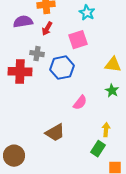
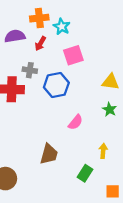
cyan star: (87, 13) -> (62, 27), moved
brown trapezoid: (55, 133) -> (49, 154), turned -45
green rectangle: (98, 149) -> (85, 173), moved

